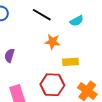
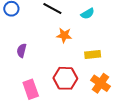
yellow rectangle: (70, 62) -> (93, 54), moved

